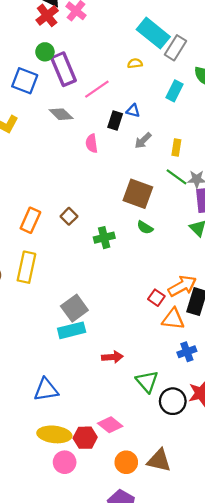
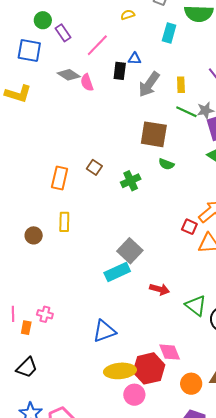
purple rectangle: (64, 69) -> (63, 33), size x0.6
gray arrow: (143, 141) -> (149, 84), size x1.5
pink semicircle: (92, 143) -> (87, 82), moved
yellow rectangle: (26, 267) -> (64, 222), size x0.7
gray square: (74, 308) -> (130, 251), moved
red arrow: (112, 357) -> (160, 289), turned 30
pink diamond: (110, 425) -> (170, 352), turned 40
red hexagon: (85, 438) -> (149, 368), size x1.4

